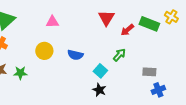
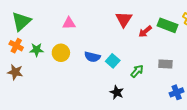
green arrow: (119, 55) -> (137, 71), moved
cyan square: (100, 71) -> (113, 61), moved
gray rectangle: (149, 72) -> (165, 64), moved
green star: (20, 73) -> (37, 50), moved

